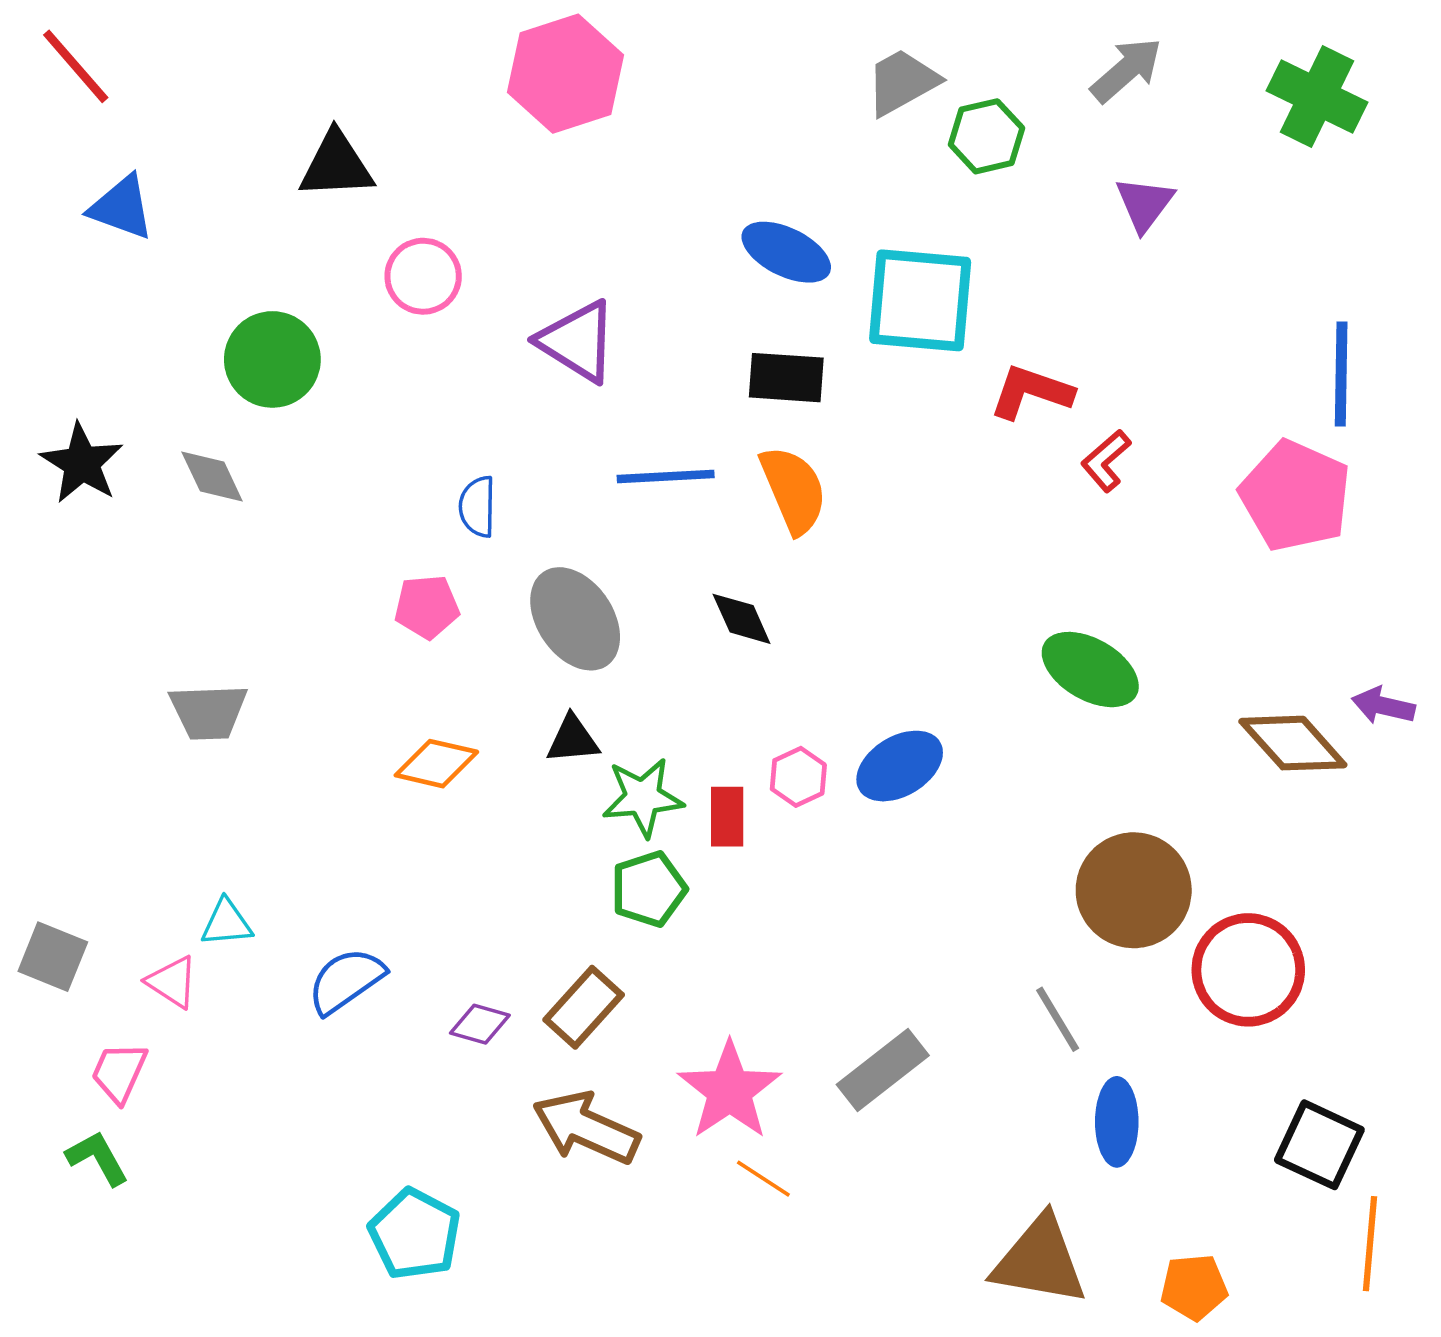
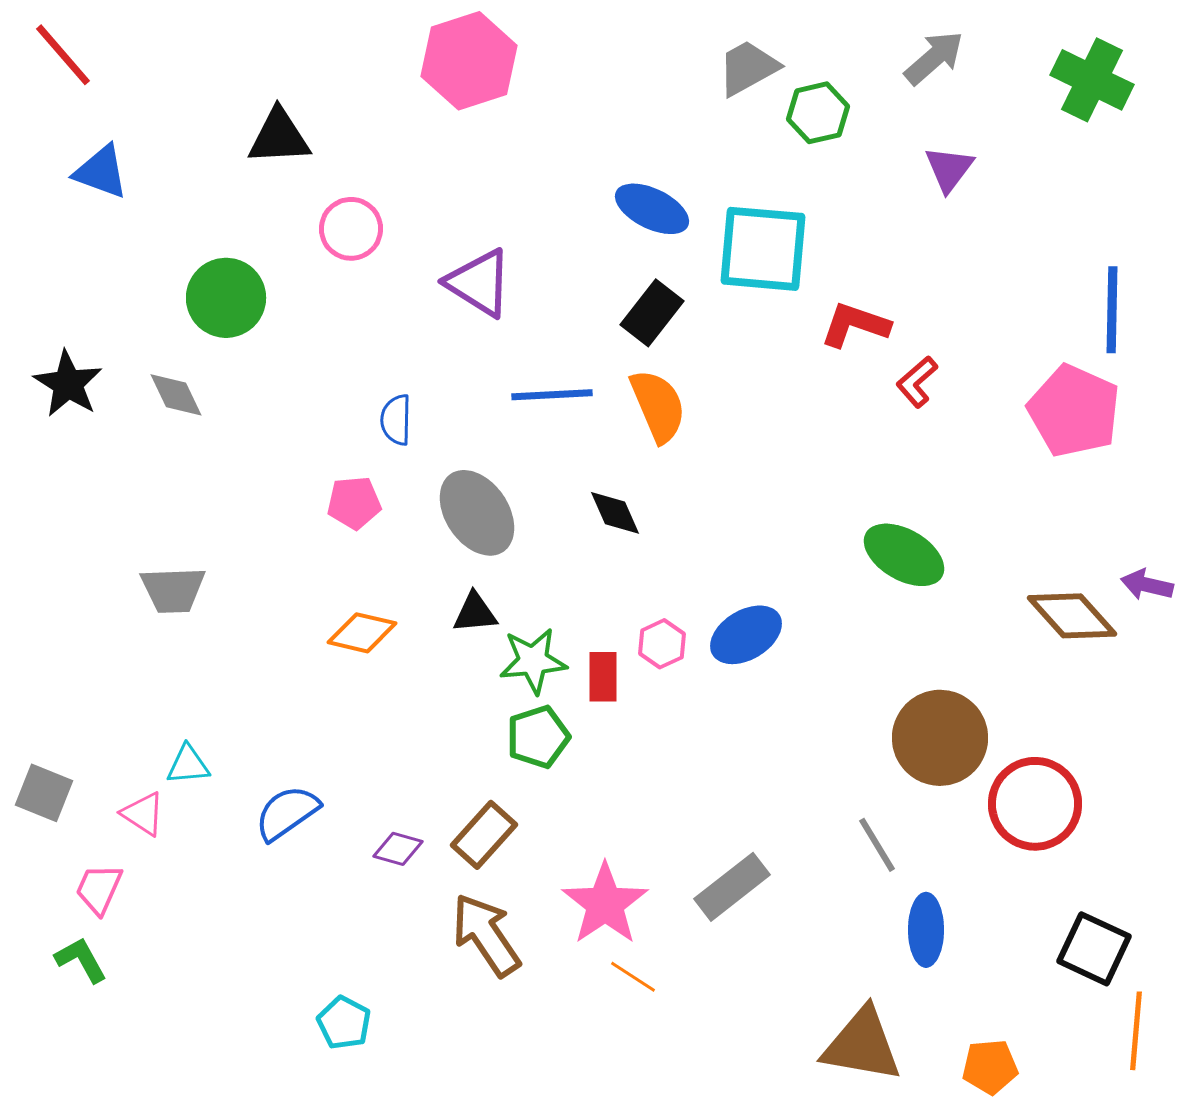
black rectangle: (786, 378) -> (652, 313), turned -56
brown arrow: (586, 1128) -> (486, 935), turned 32
cyan pentagon: (415, 1234) -> (344, 1023), size x0.7

